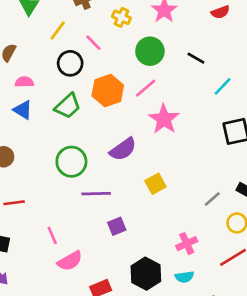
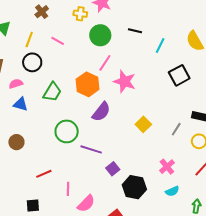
yellow cross: (121, 17) -> (80, 14), moved
black circle: (70, 63) -> (32, 62), moved
orange hexagon: (108, 91) -> (88, 84), moved
yellow square: (155, 184) -> (143, 124), moved
purple line: (96, 194) -> (91, 149), turned 35
red line: (14, 203) -> (44, 174), moved
pink line: (52, 235) -> (68, 189), turned 40
black hexagon: (146, 274) -> (134, 187), moved

